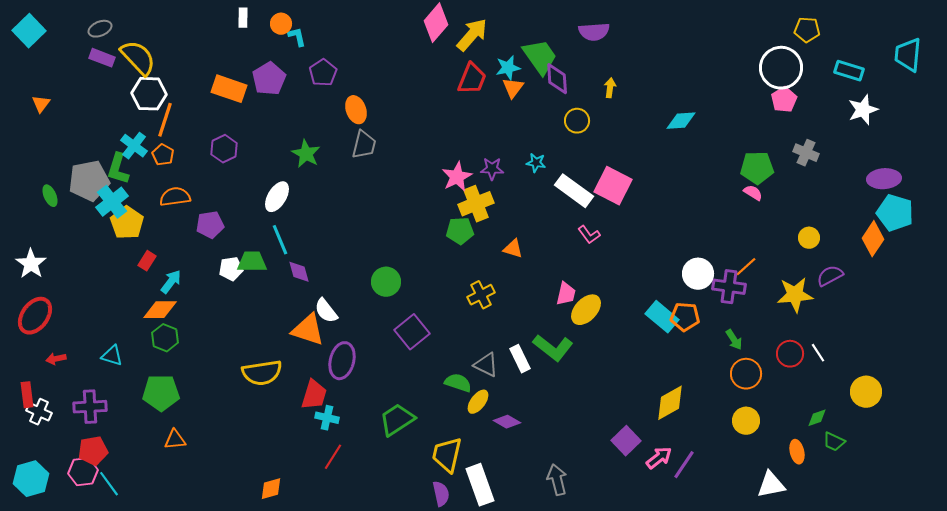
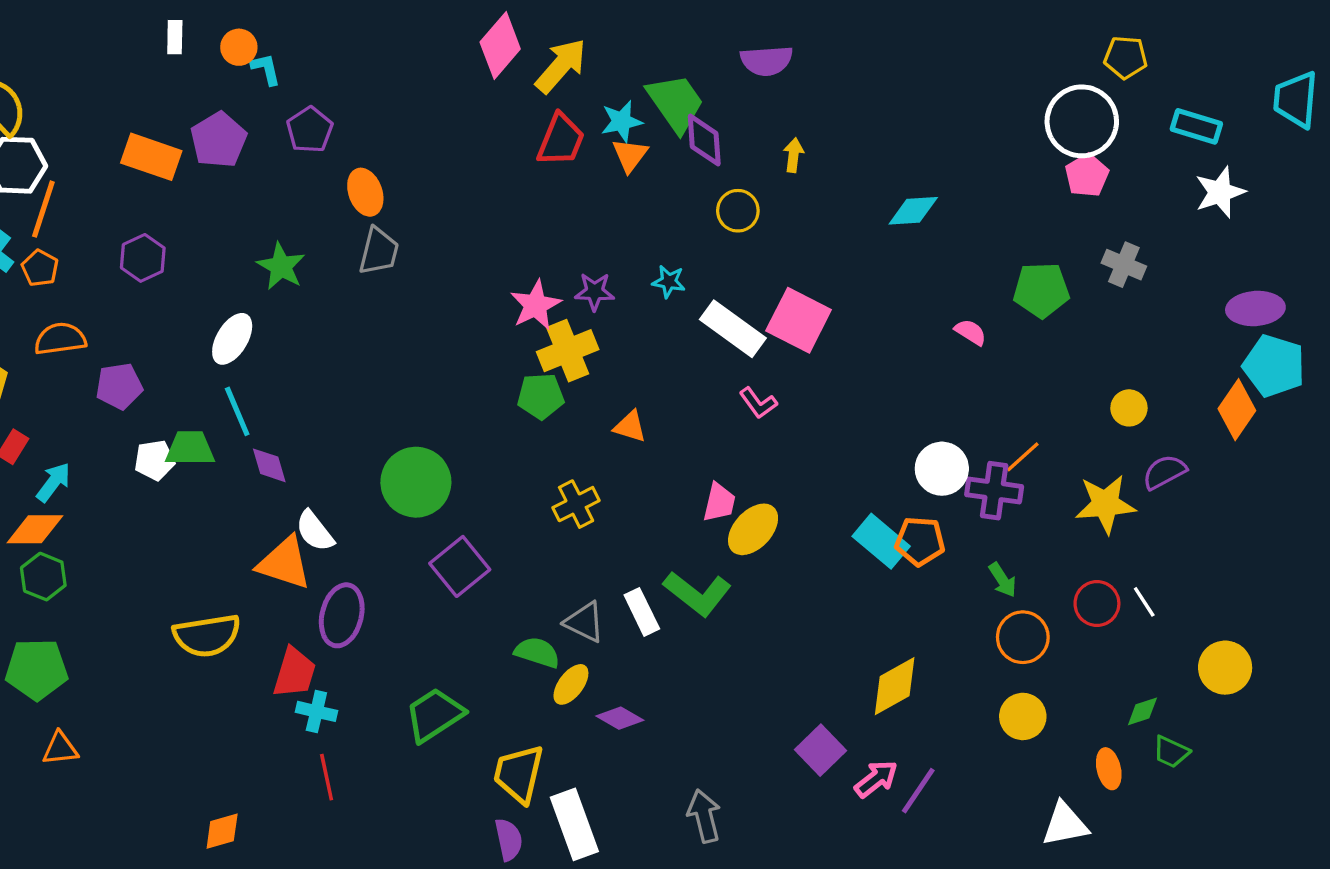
pink semicircle: (753, 193) -> (971, 332), moved
green circle: (386, 282) -> (416, 482), size x1.4
red line: (333, 457) -> (327, 777), turned -44

